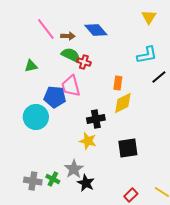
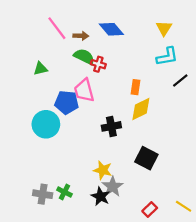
yellow triangle: (149, 17) -> (164, 28), moved
yellow star: (88, 141) -> (103, 170), moved
black square: (128, 148) -> (146, 158), turned 35
gray star: (74, 169) -> (113, 187), moved

